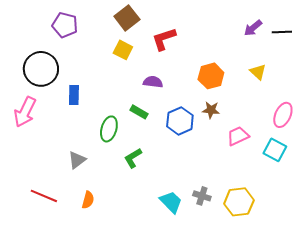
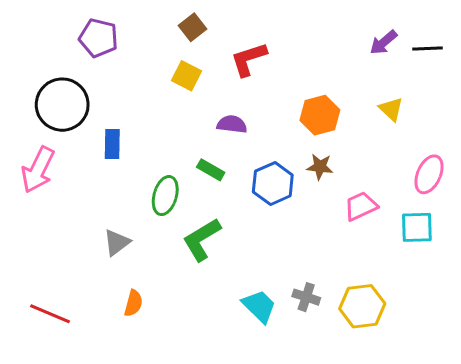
brown square: (127, 18) -> (193, 27), size x0.7
cyan square: (275, 150) -> (417, 227), turned -30
green L-shape: (133, 158) -> (202, 239), size x1.4
red line: (44, 196) -> (50, 314), moved

